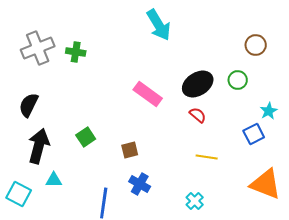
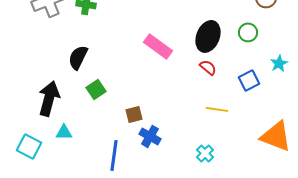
black ellipse: (198, 84) -> (208, 36), turned -36
black semicircle: (29, 105) -> (78, 57), moved
blue square: (254, 134) -> (249, 80), moved
brown square: (130, 150) -> (134, 114), moved

